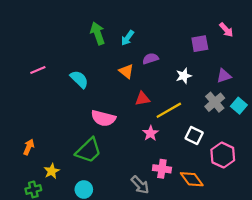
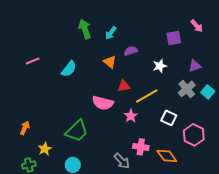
cyan semicircle: (79, 79) -> (69, 69), turned 84
pink semicircle: (103, 118) -> (103, 103), moved

